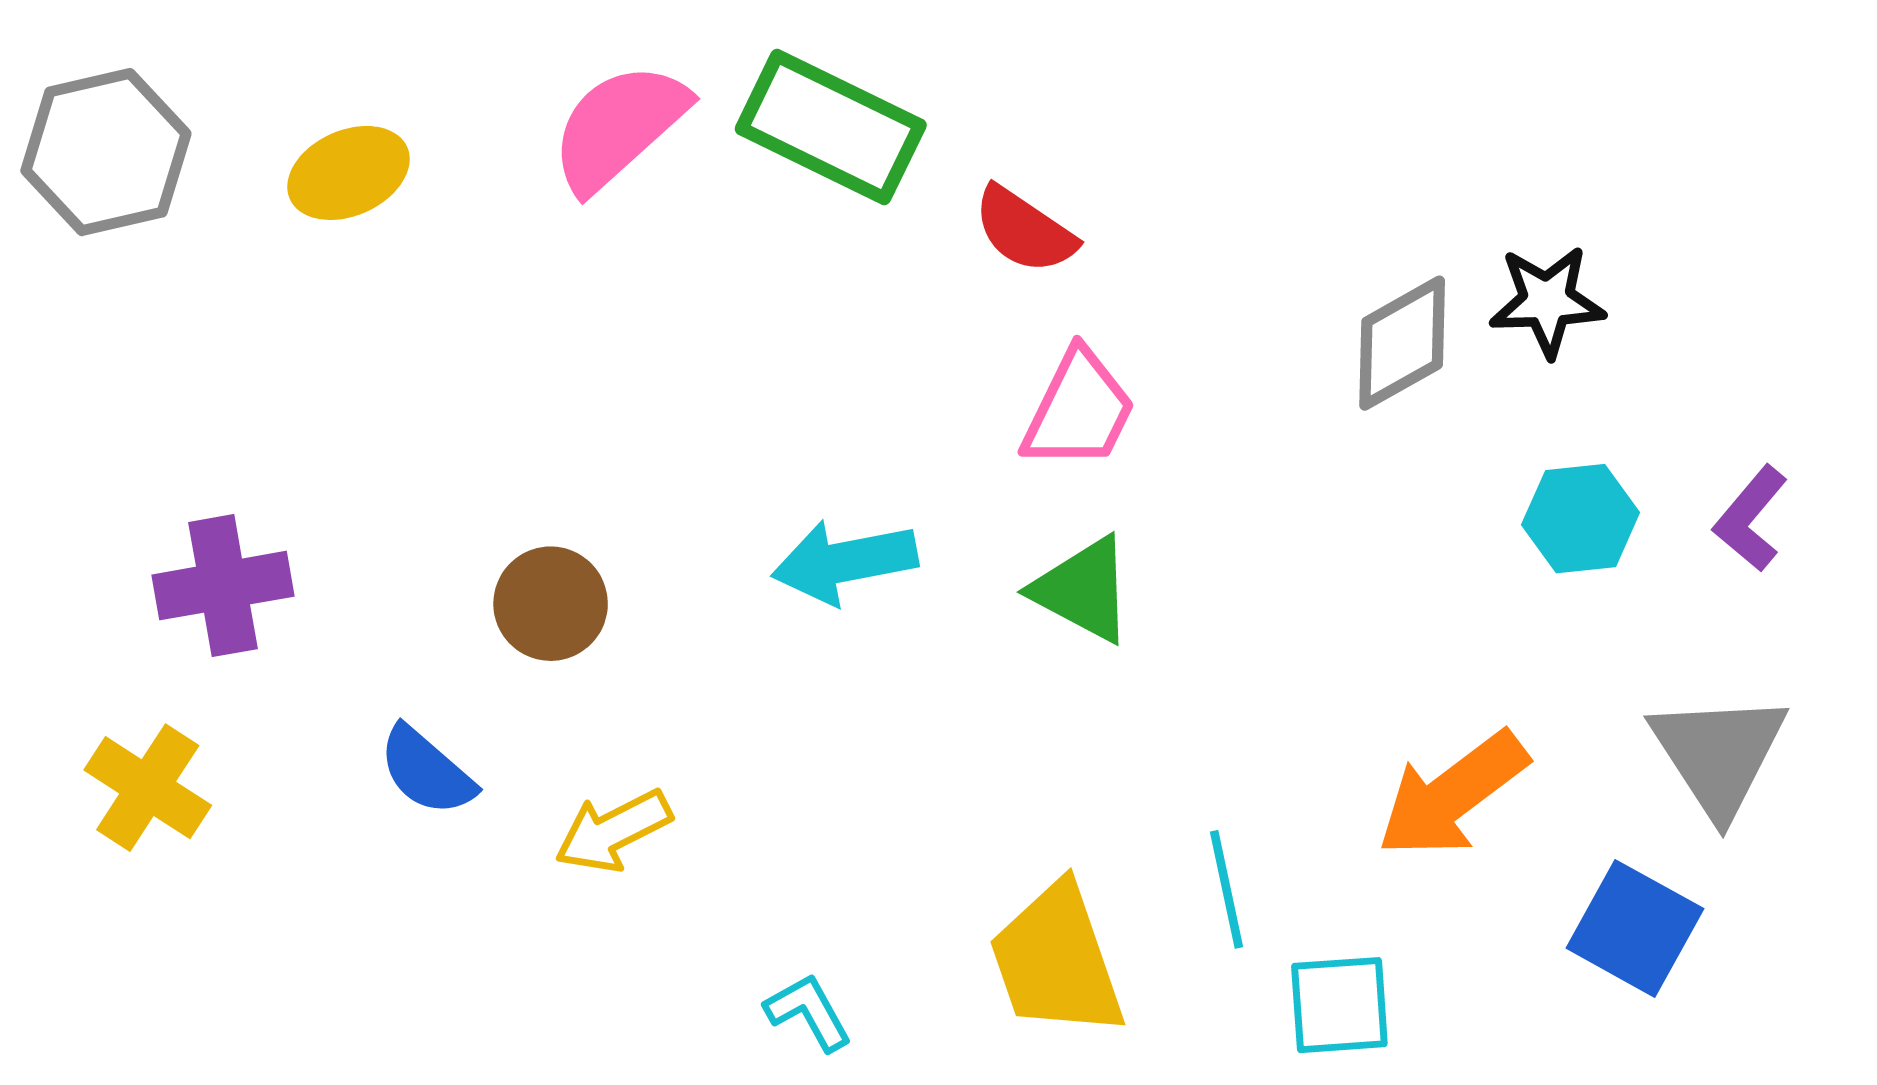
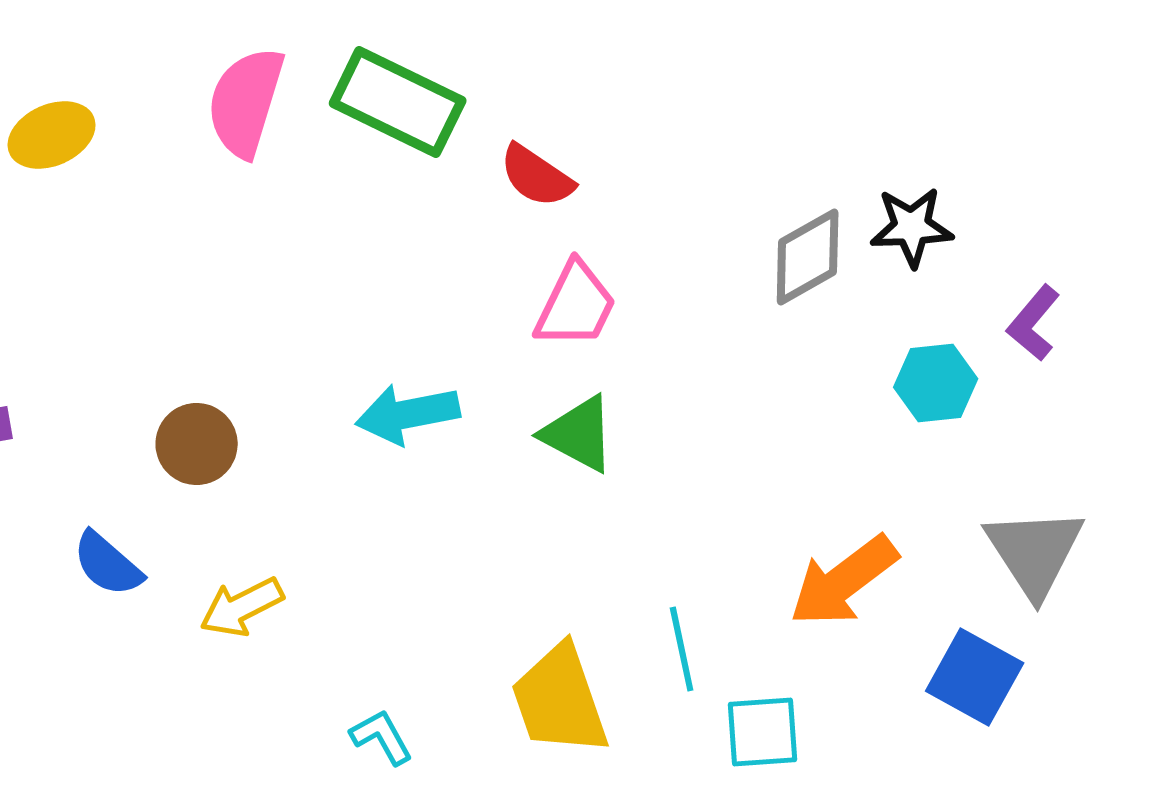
pink semicircle: (619, 127) -> (246, 102), turned -31
purple L-shape: (1751, 519) -> (1034, 323), moved

